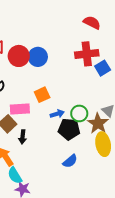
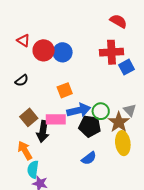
pink rectangle: (20, 109) -> (56, 119), moved
blue arrow: (57, 114) -> (79, 110), size x1.6
black arrow: (23, 137) -> (43, 131), size x1.5
cyan semicircle: (15, 175) -> (33, 169), turned 36

